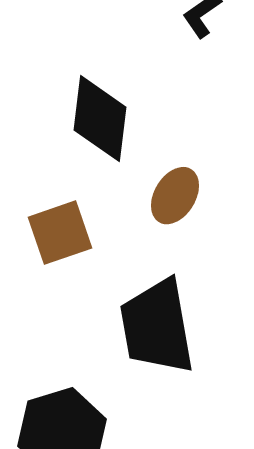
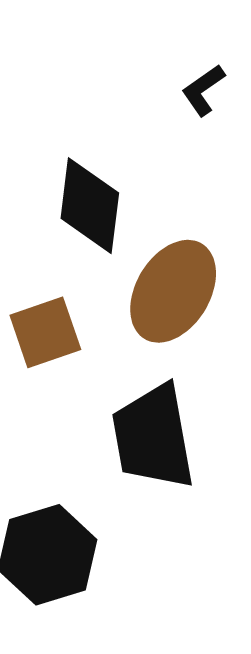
brown ellipse: (175, 196) -> (173, 291), size x1.6

